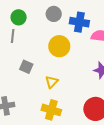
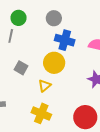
blue cross: (79, 22) -> (65, 40), moved
yellow circle: (59, 46) -> (54, 63), moved

